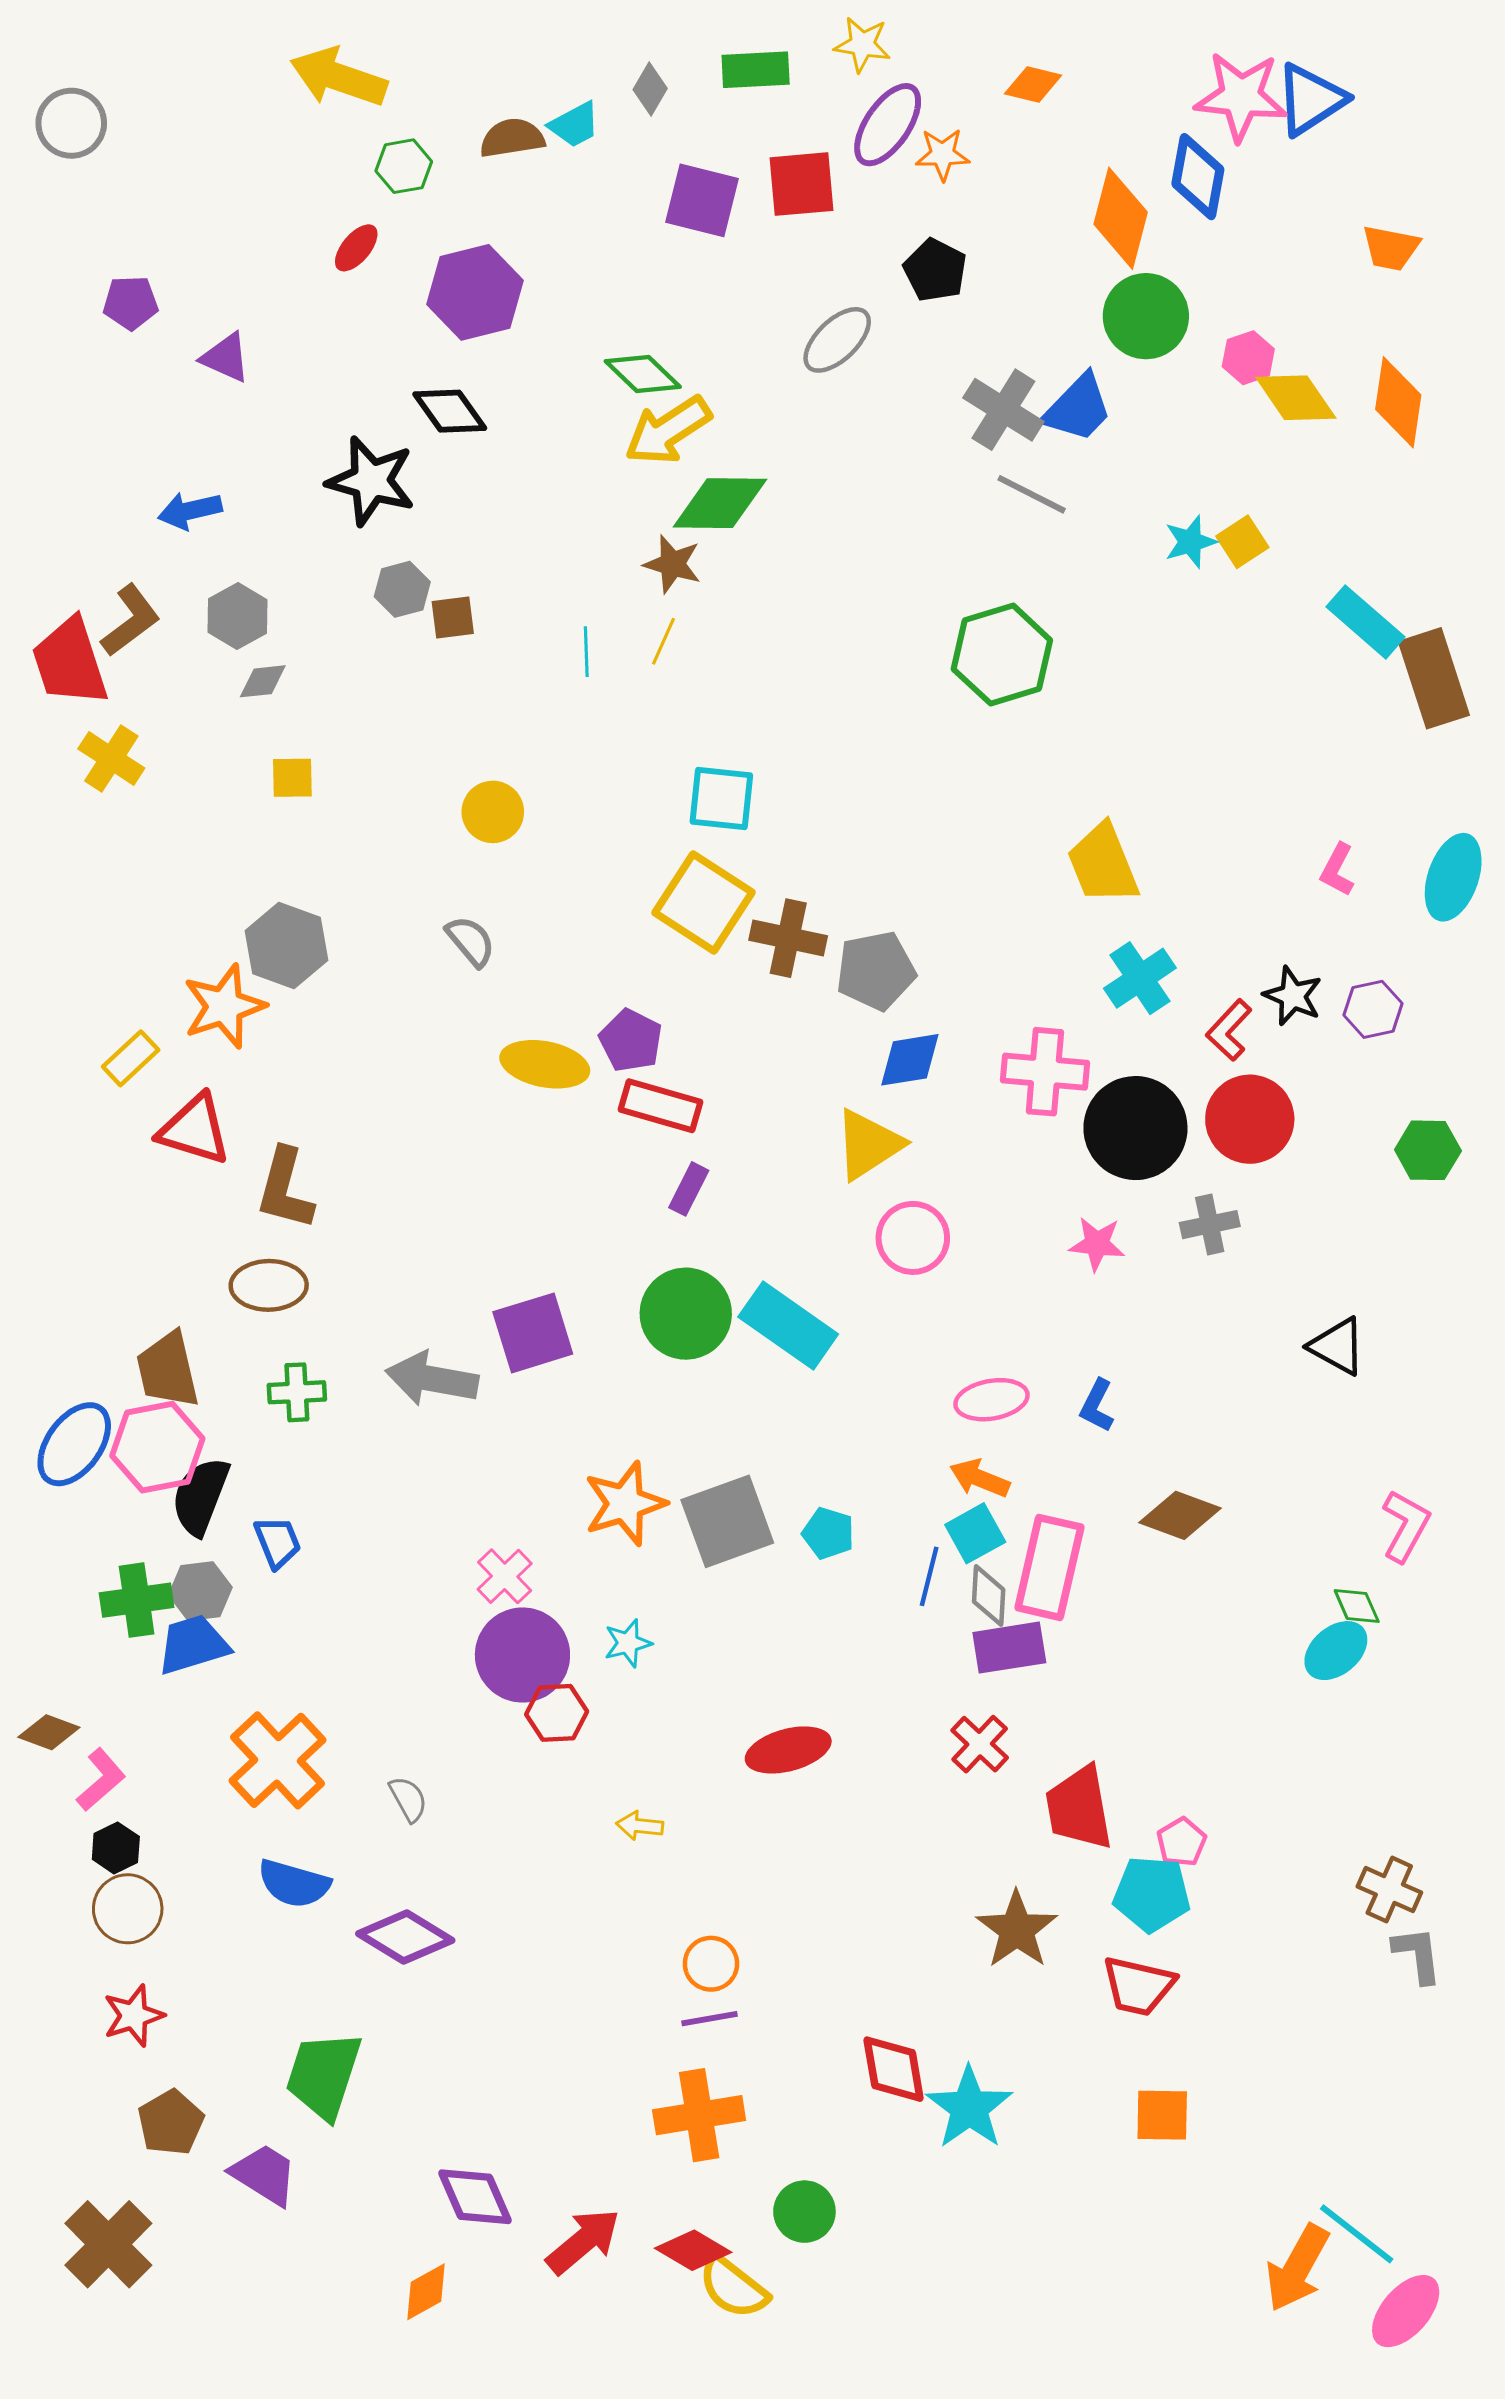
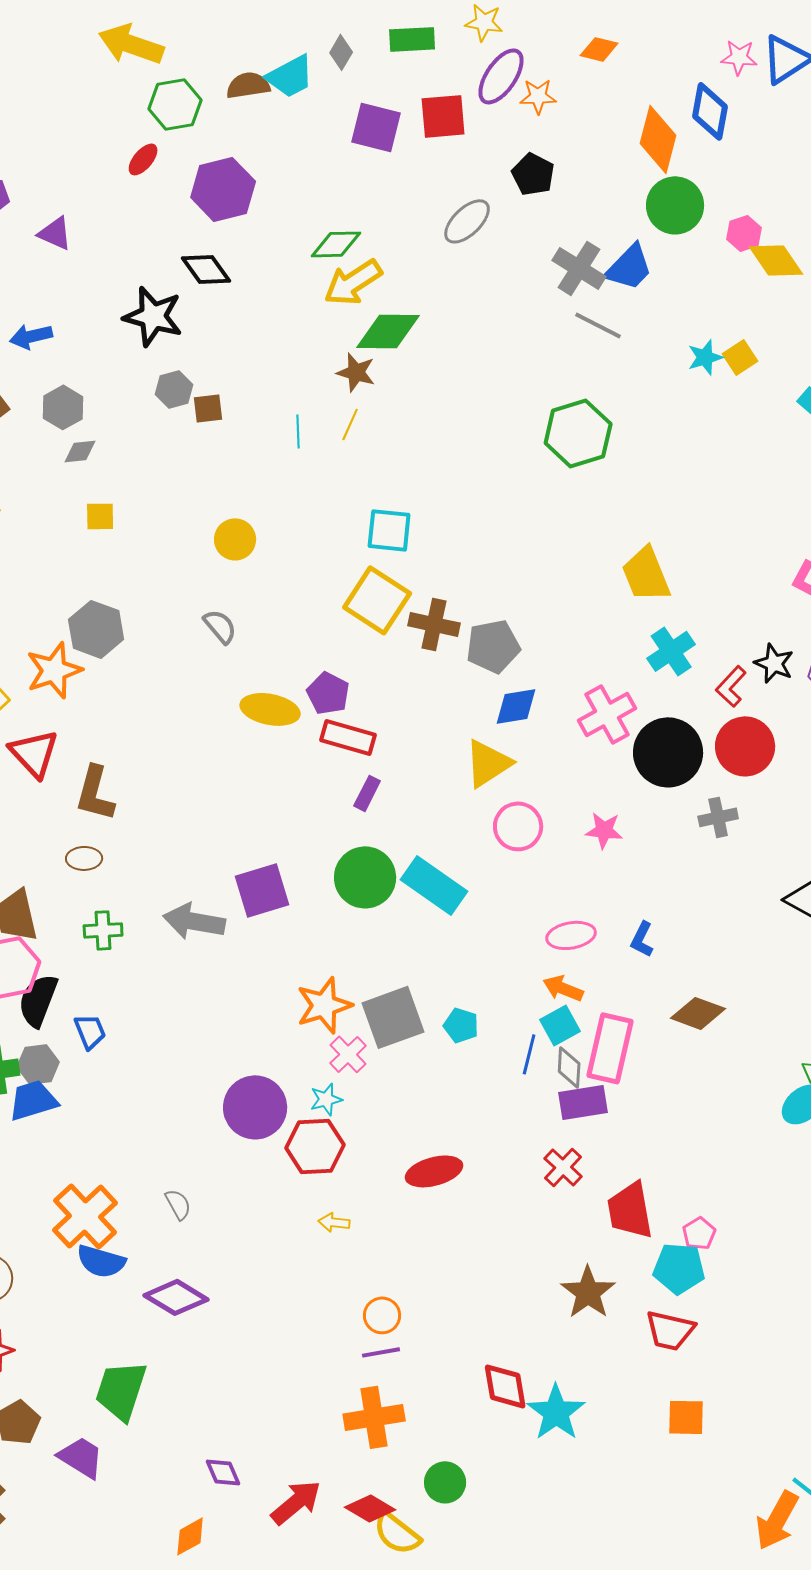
pink star: (1241, 96) -> (739, 57), size x0.6
cyan trapezoid: (574, 125) -> (290, 76), size x1.4
green hexagon: (404, 166) -> (175, 104), size x1.4
green diamond: (643, 374) -> (336, 244), turned -45
pink cross: (1045, 1072) -> (607, 714), turned -34
red triangle: (194, 1130) -> (34, 753), turned 30
pink star: (1097, 1244) -> (604, 830), moved
brown ellipse: (269, 1285) -> (84, 858), size x0.7
pink cross: (505, 1576) -> (348, 1054), moved
red hexagon: (557, 1713) -> (315, 1146), moved, size x1.4
orange cross: (278, 1760) -> (85, 1216), moved
purple diamond: (475, 2197) -> (223, 1472), size x0.7

